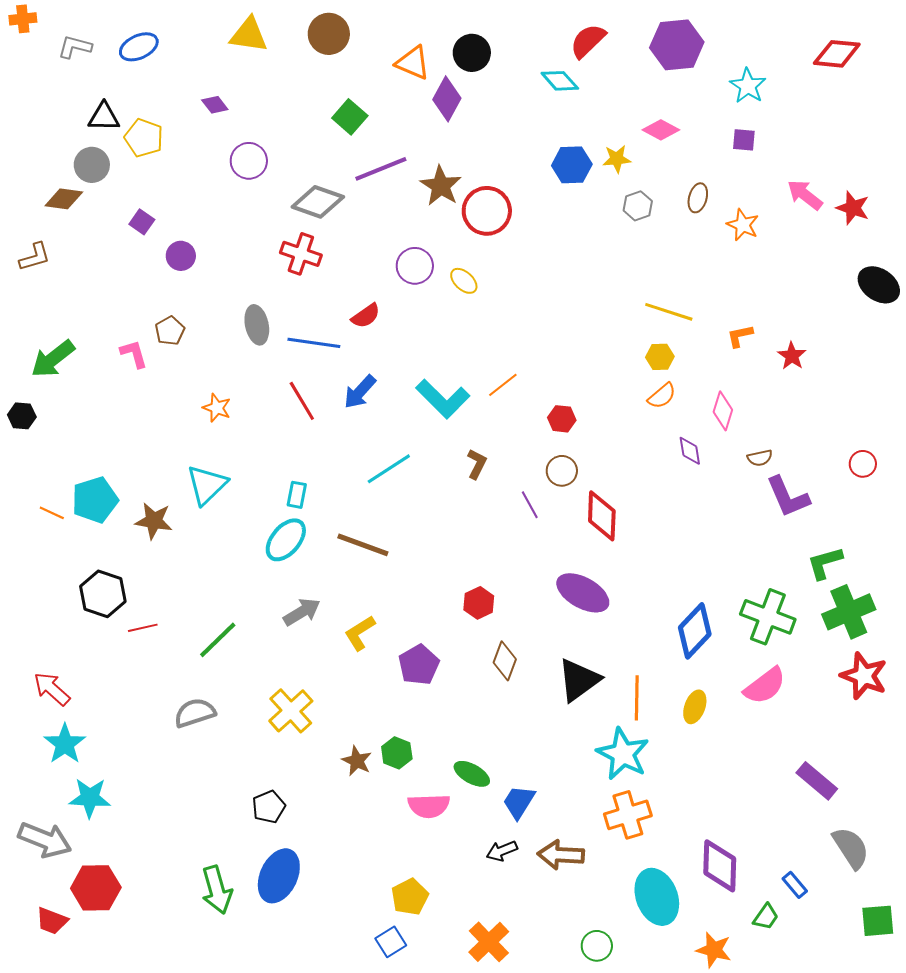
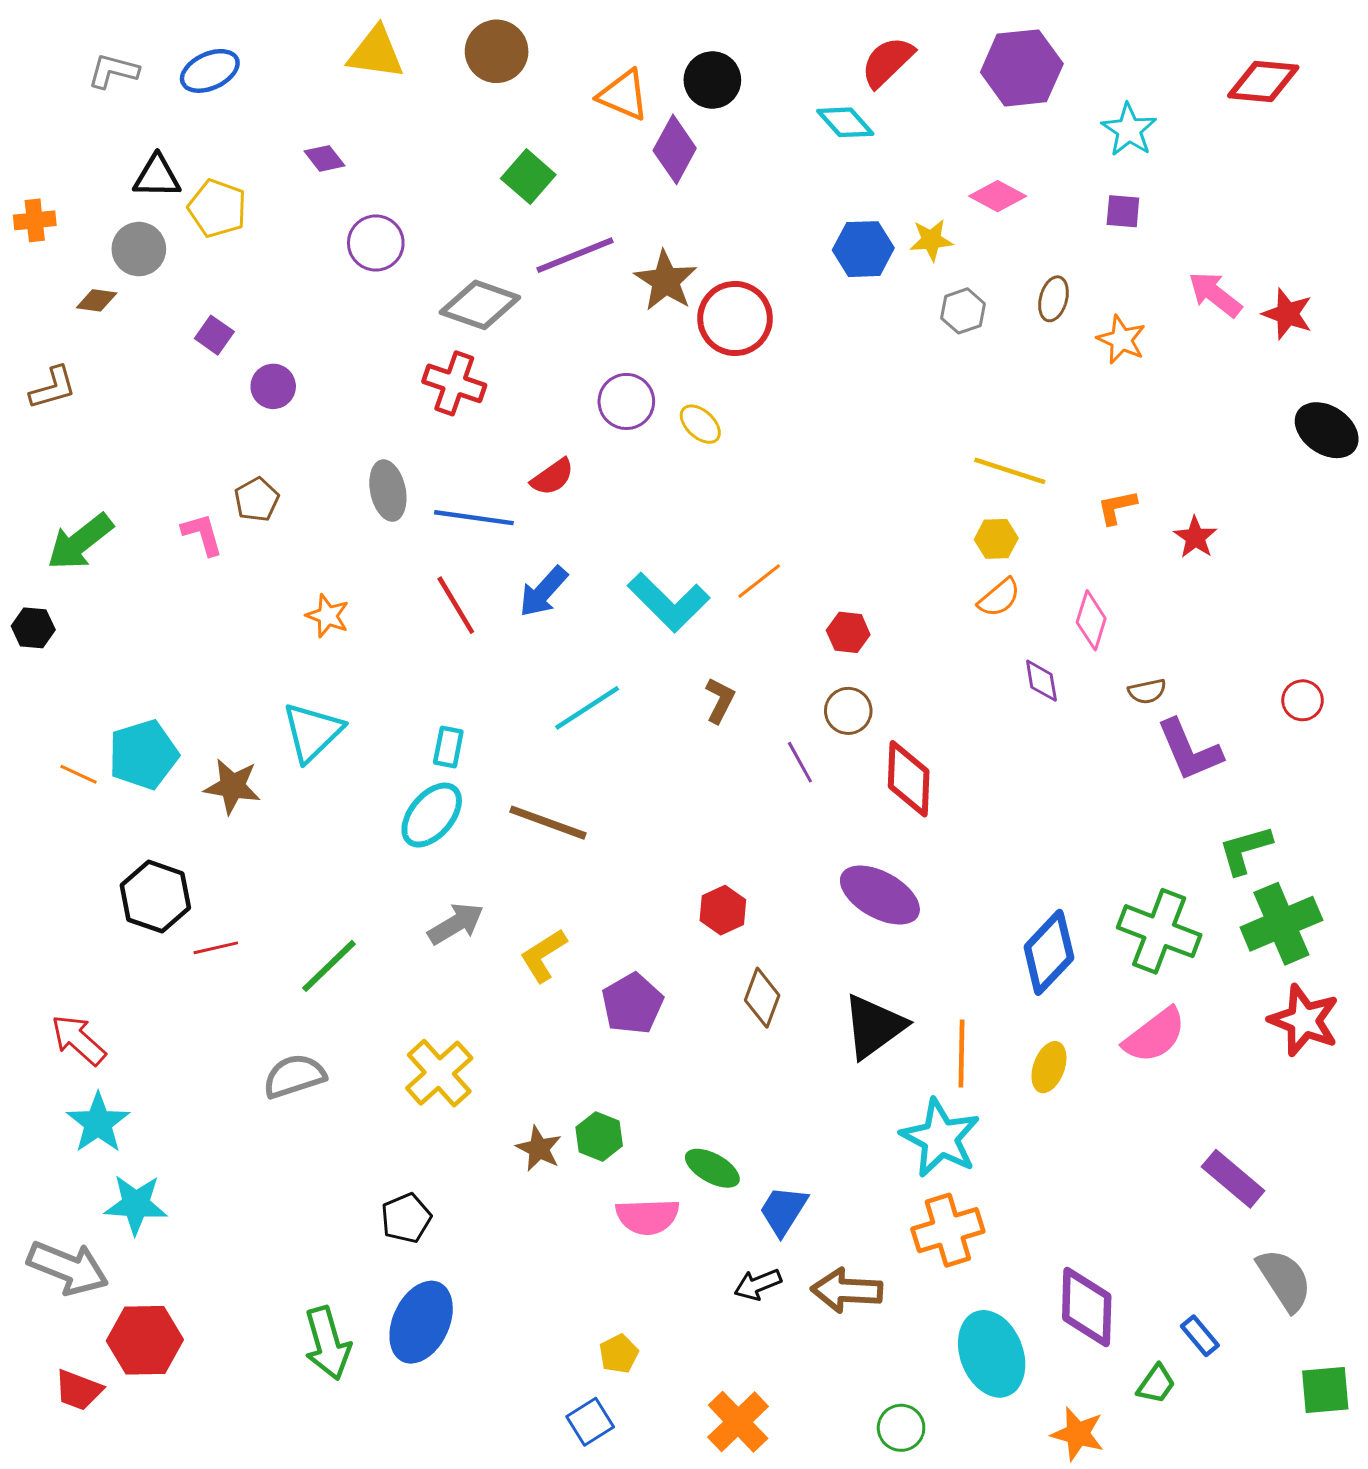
orange cross: (23, 19) -> (35, 220), moved
brown diamond: (64, 199) -> (97, 300), size x0.7
yellow pentagon: (410, 897) -> (619, 1354), size x0.7

